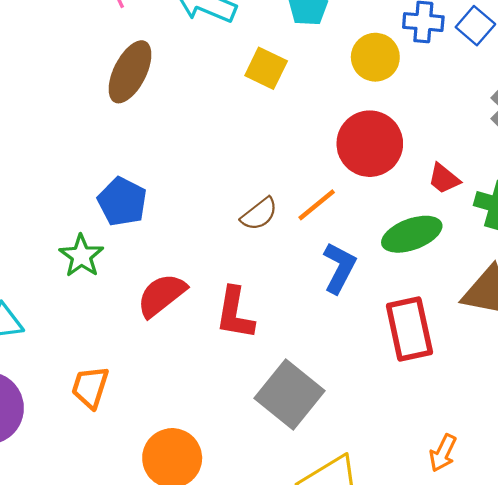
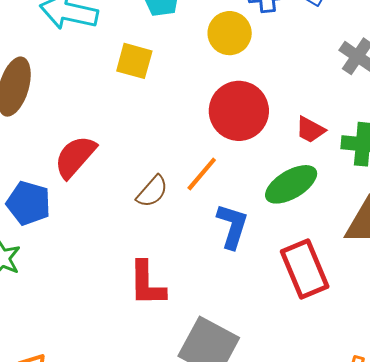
red semicircle: (162, 295) -> (75, 157), moved

